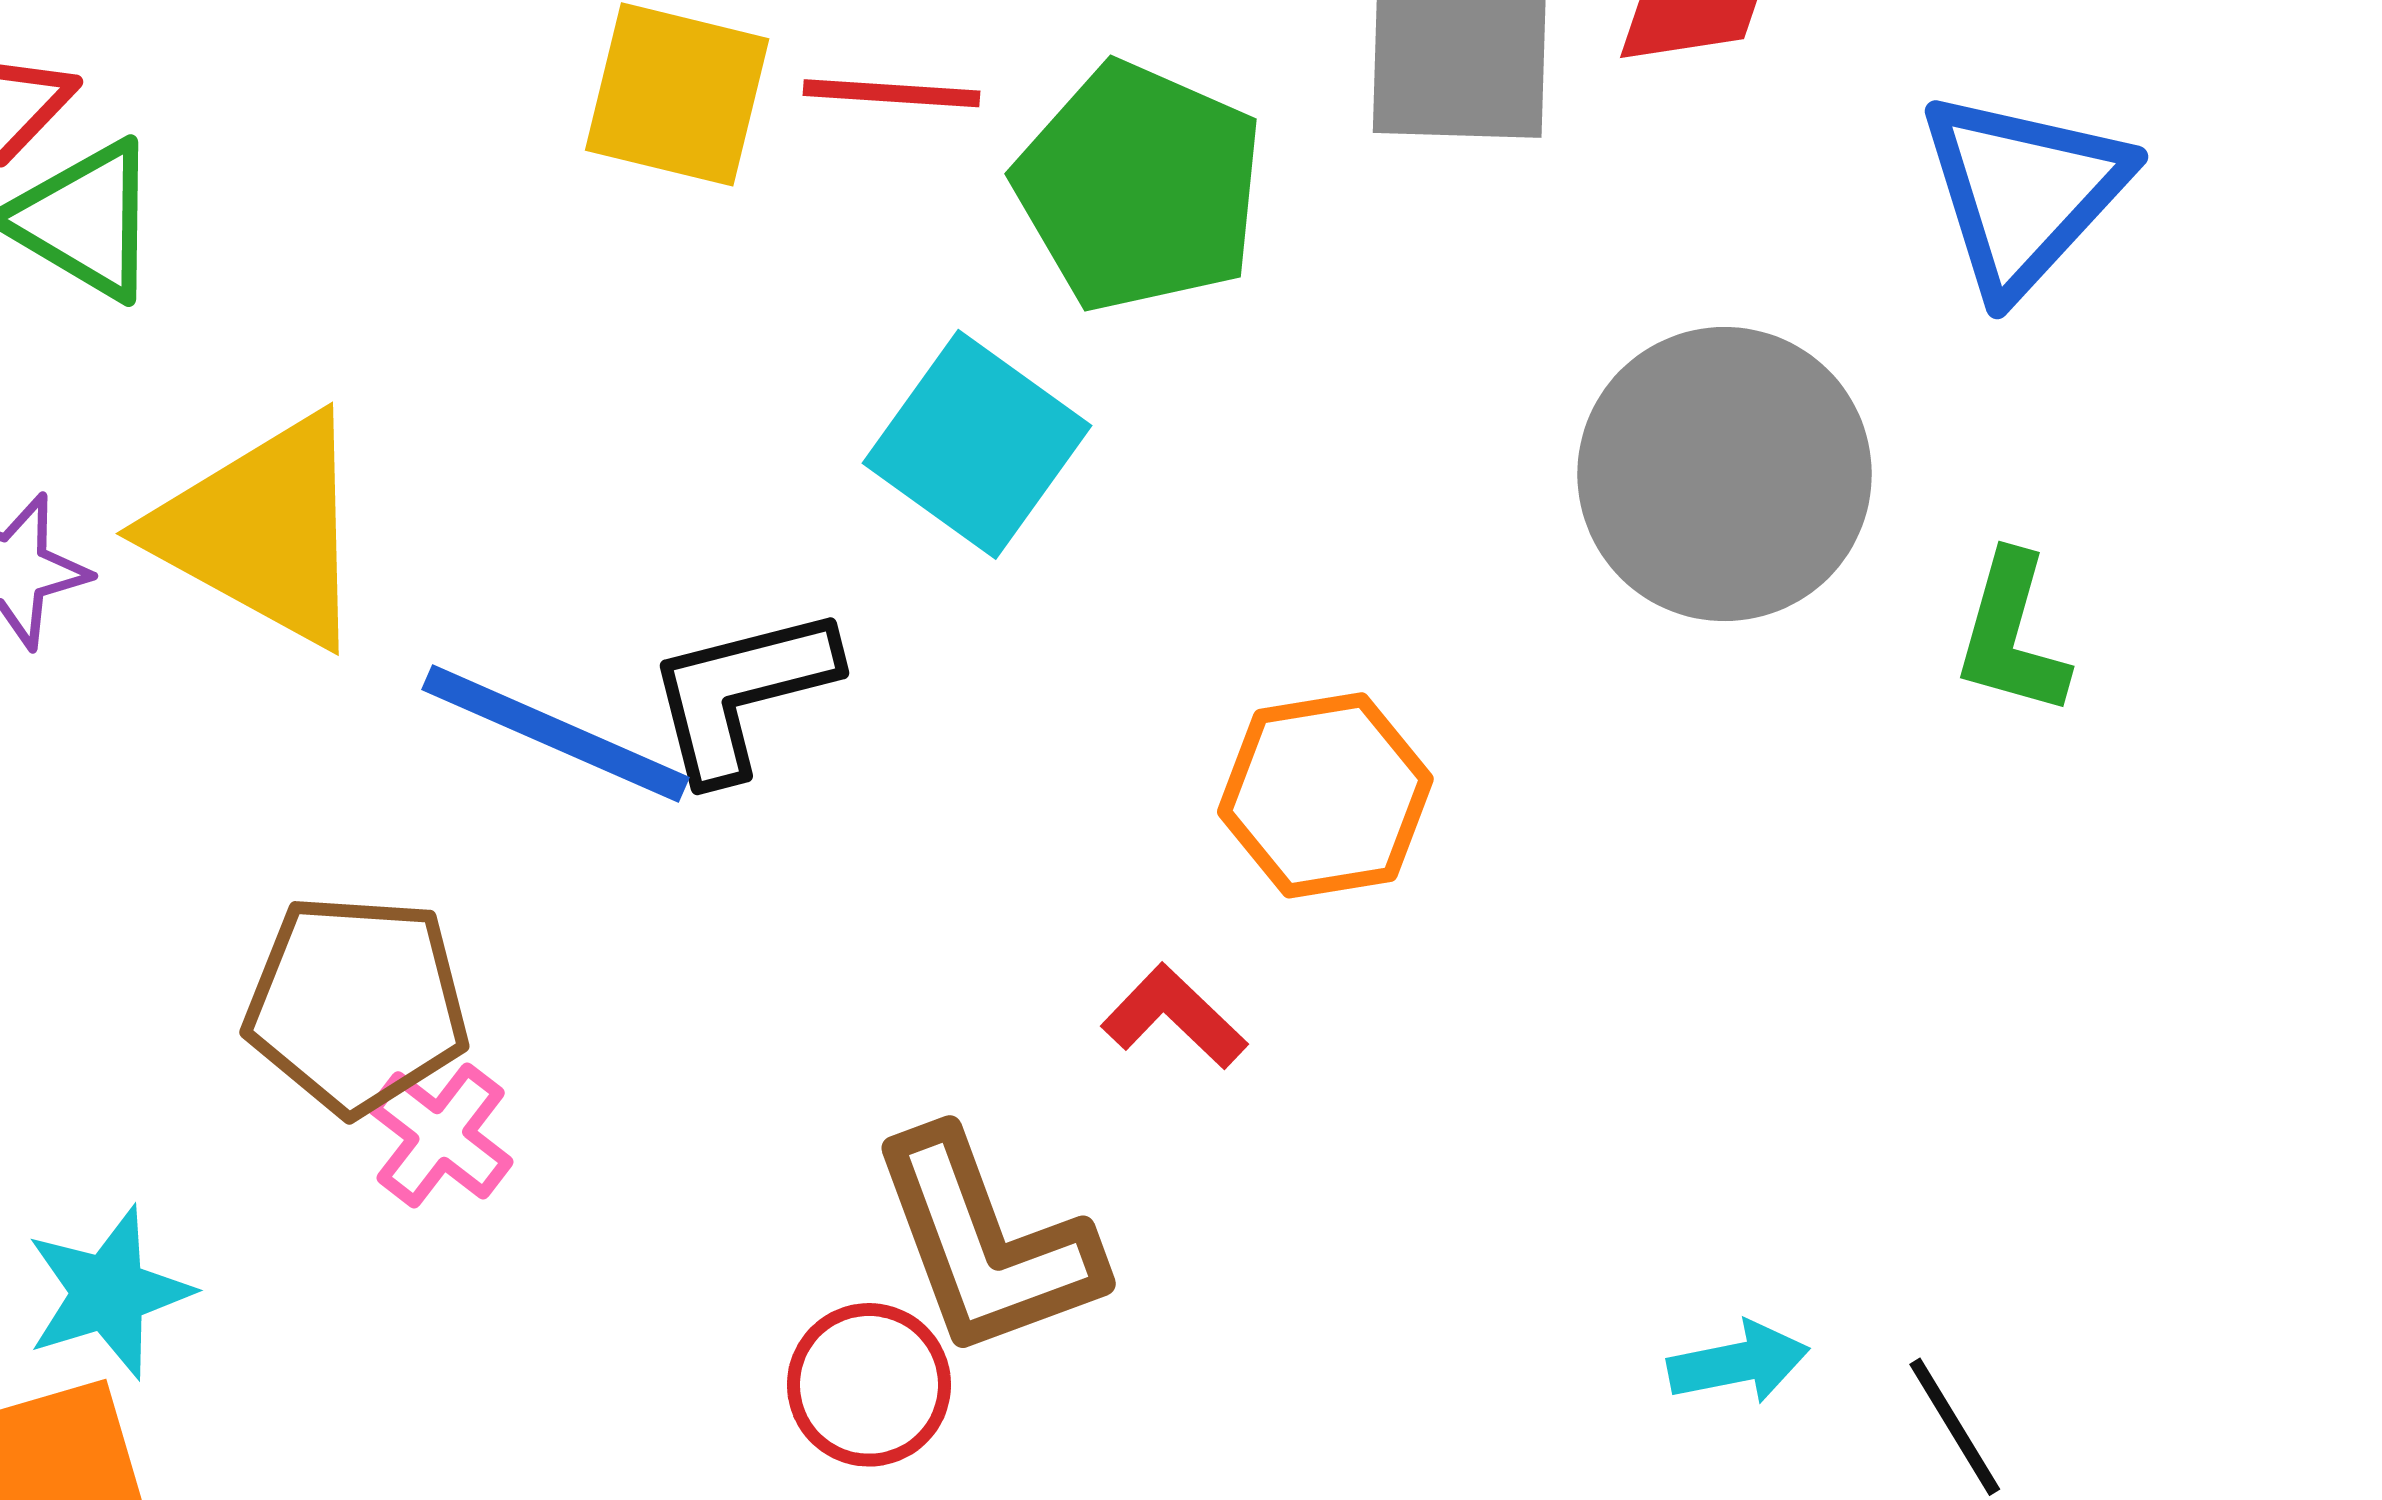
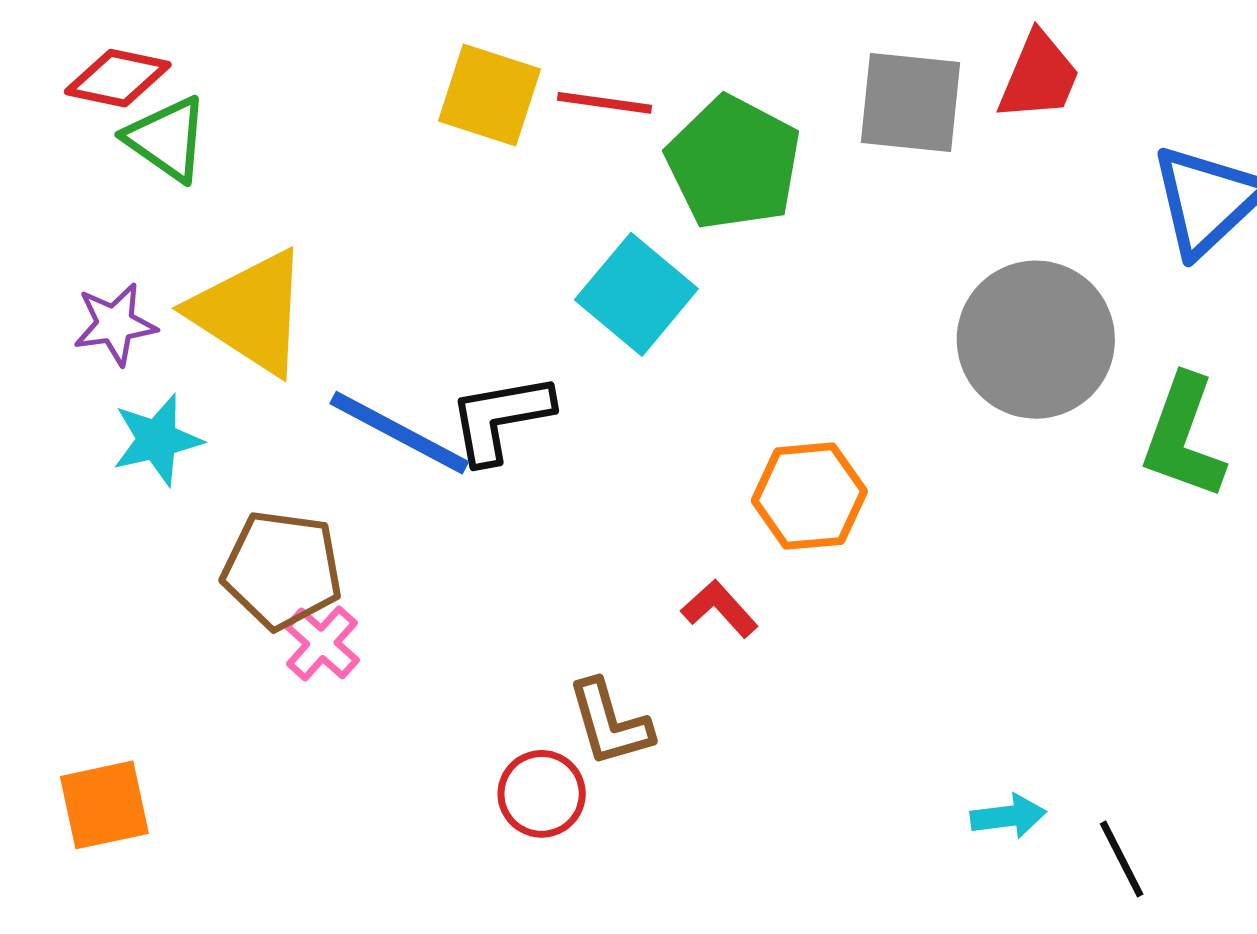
green L-shape: (2012, 635) -> (1183, 437), size x1.4
brown L-shape: (986, 1244) -> (610, 723), size x0.7
cyan star: (109, 1293) -> (157, 440), moved

